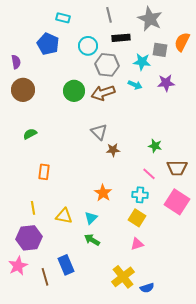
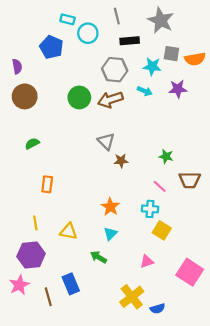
orange semicircle: (182, 42) -> (195, 59), moved, turned -126
cyan circle: (88, 46) -> (88, 33), moved
pink square: (177, 202) -> (190, 272), moved
cyan triangle: (91, 218) -> (110, 234), moved
yellow square: (137, 218) -> (162, 230), moved

